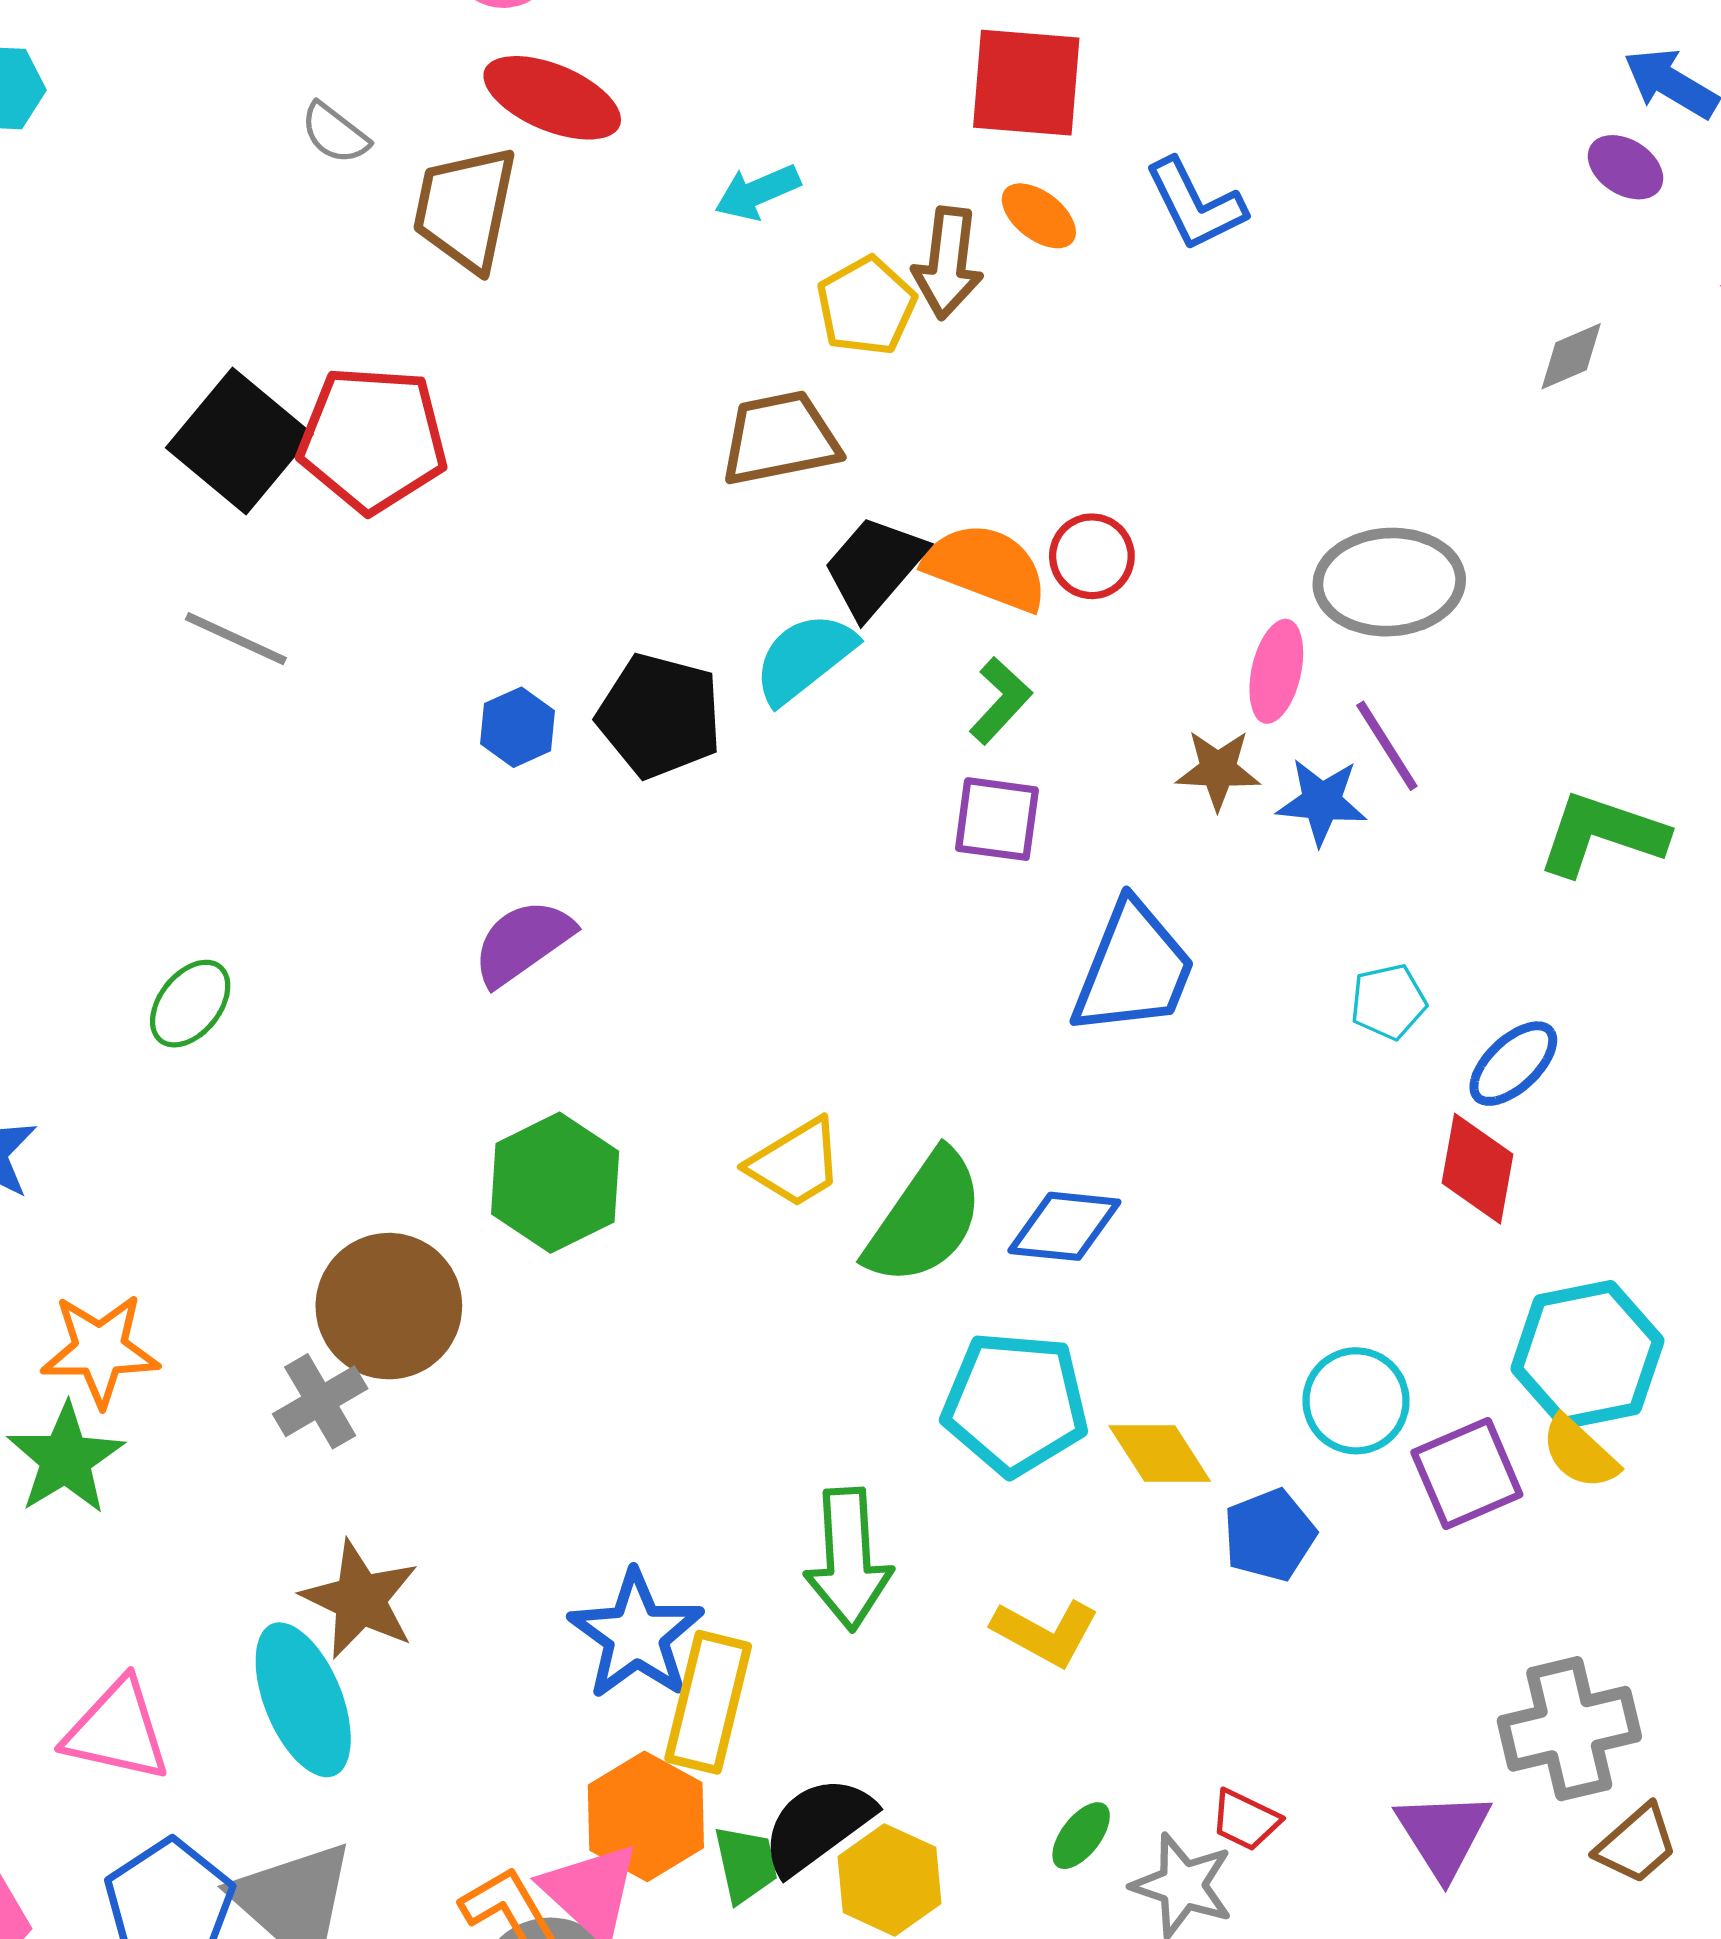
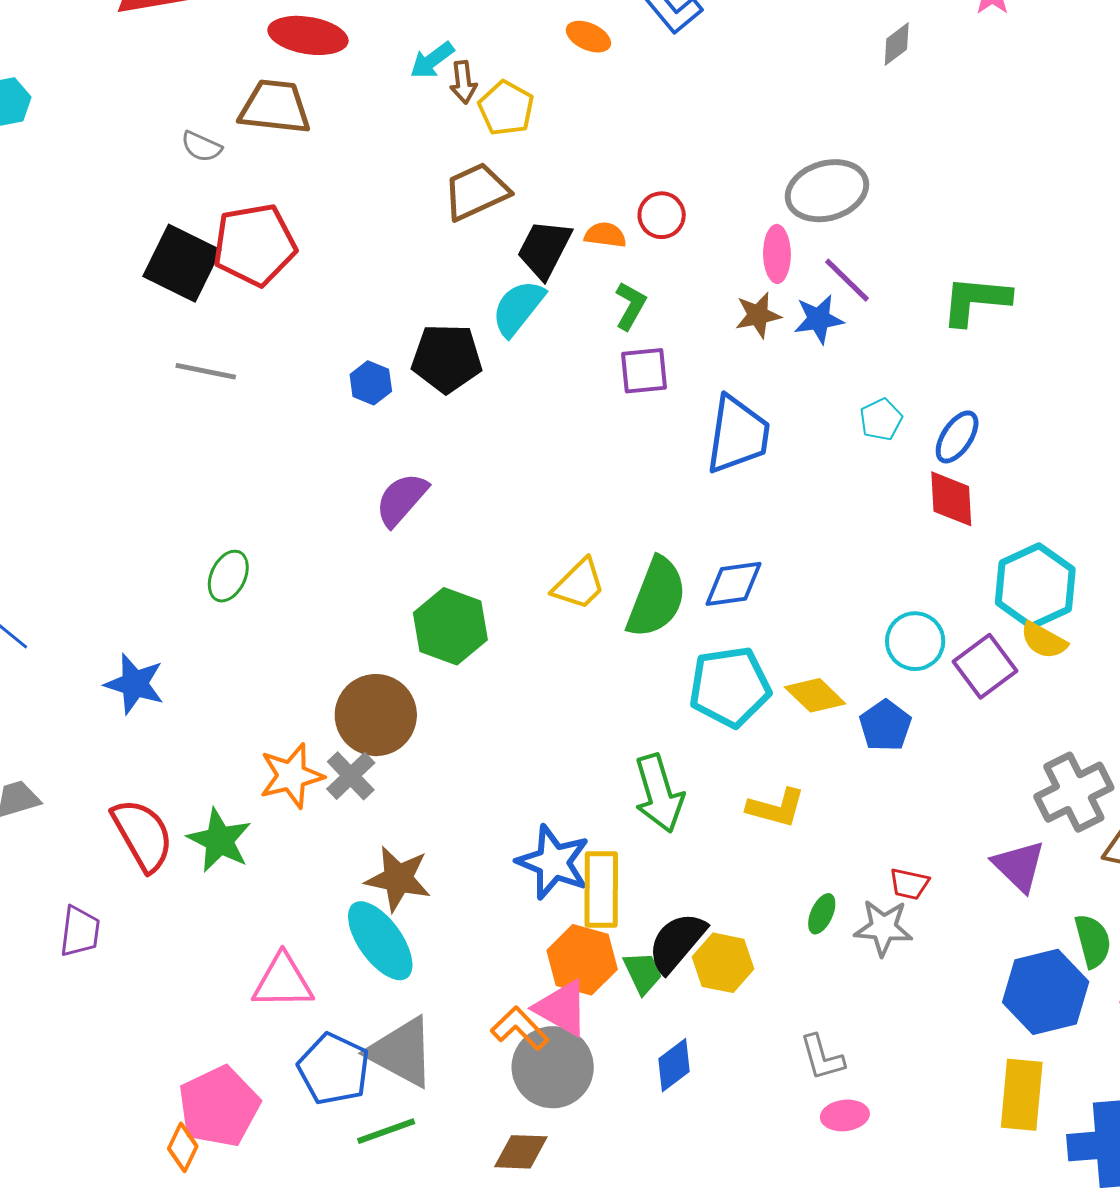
gray semicircle: (335, 133) -> (201, 147), moved
brown trapezoid: (465, 209) -> (275, 107), turned 98
brown arrow: (948, 263) -> (463, 82), moved, size x0.7
orange semicircle: (986, 567) -> (605, 235), size x0.6
orange star: (100, 1350) -> (291, 776), moved

